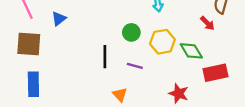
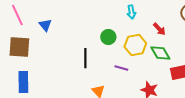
blue triangle: (59, 19) -> (45, 25), turned -32
red arrow: (207, 23) -> (159, 29), moved
purple line: (135, 66) -> (121, 68), moved

